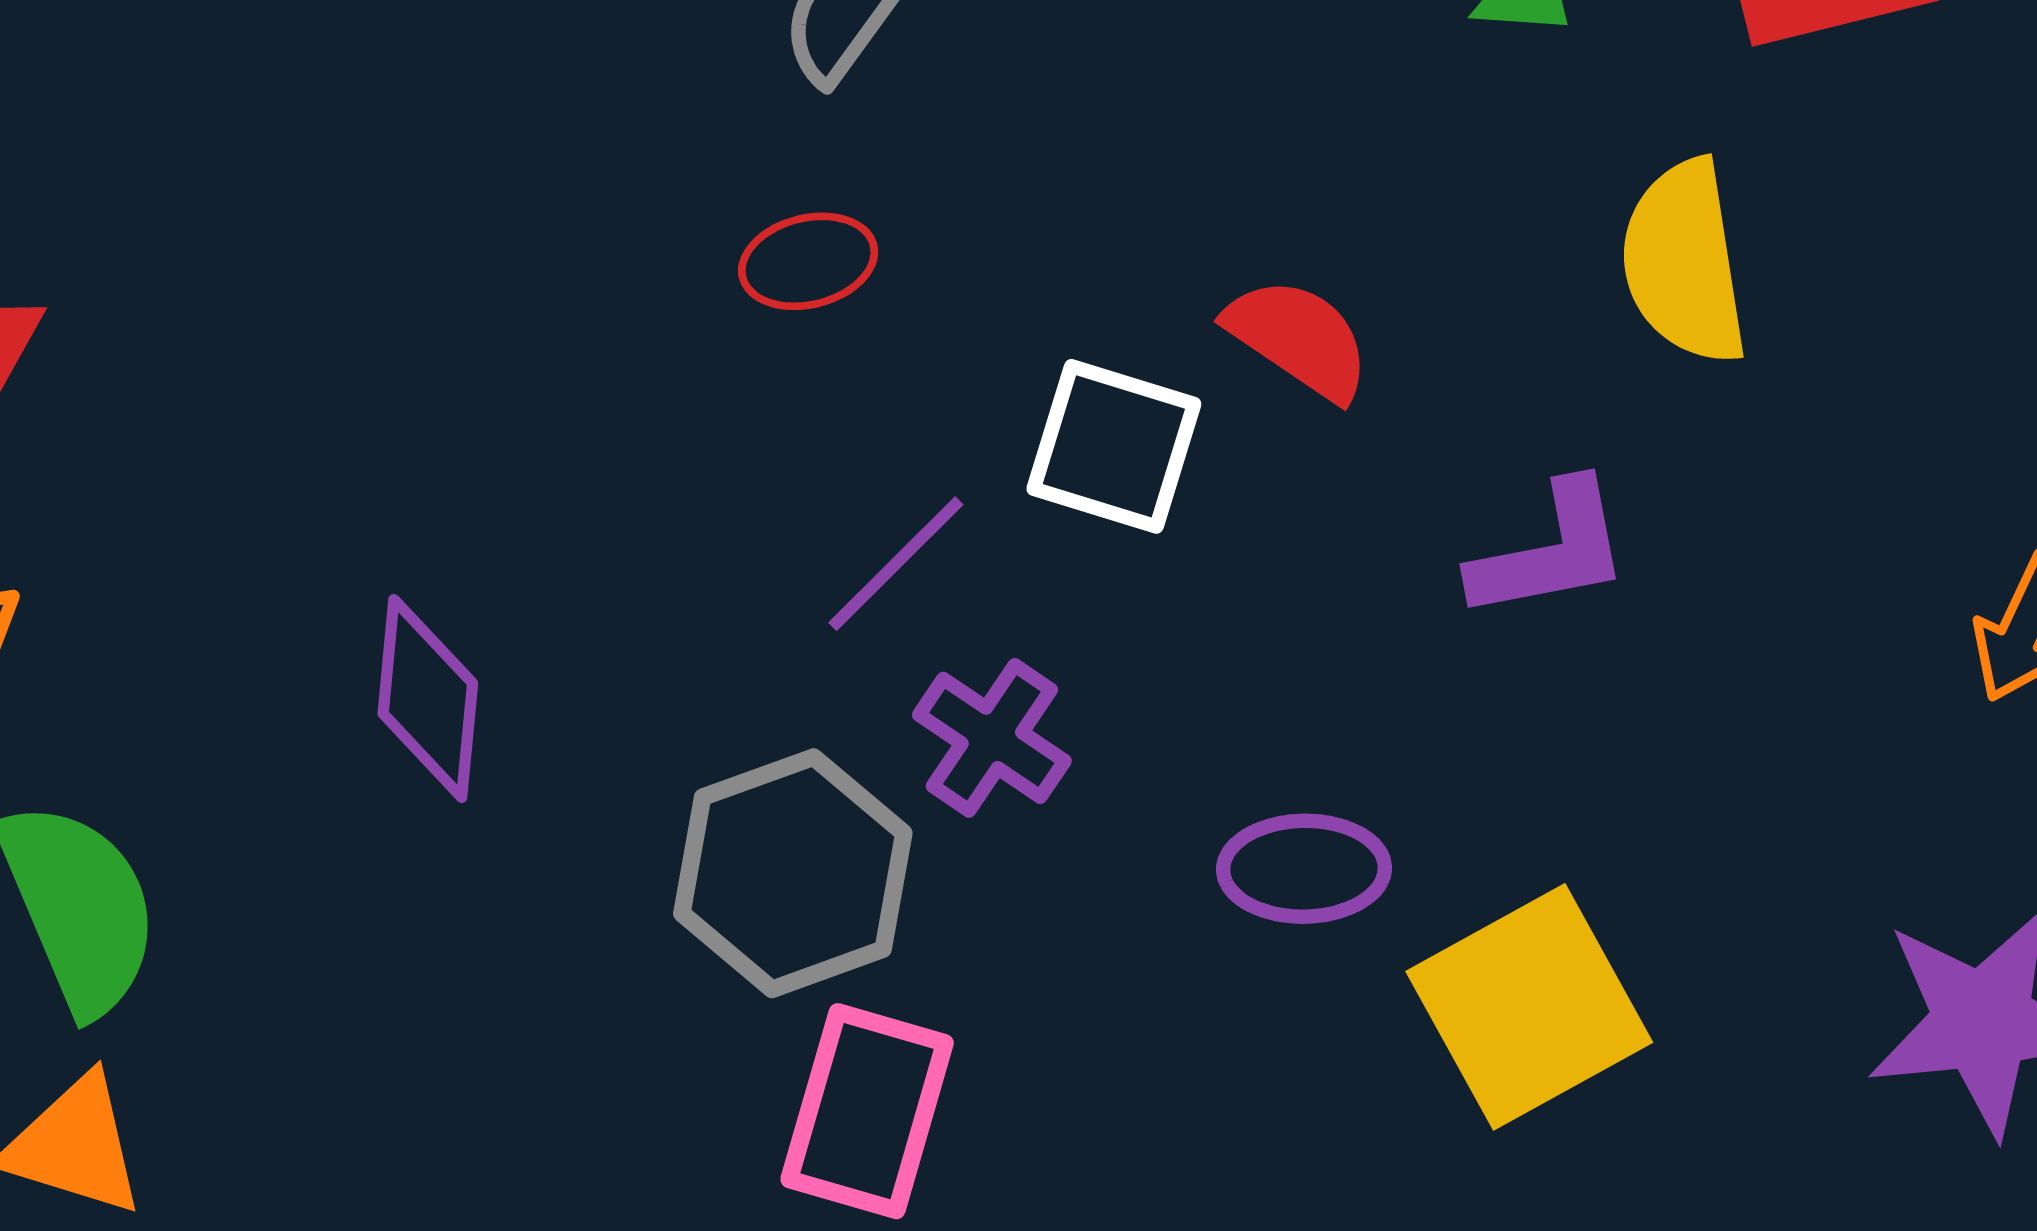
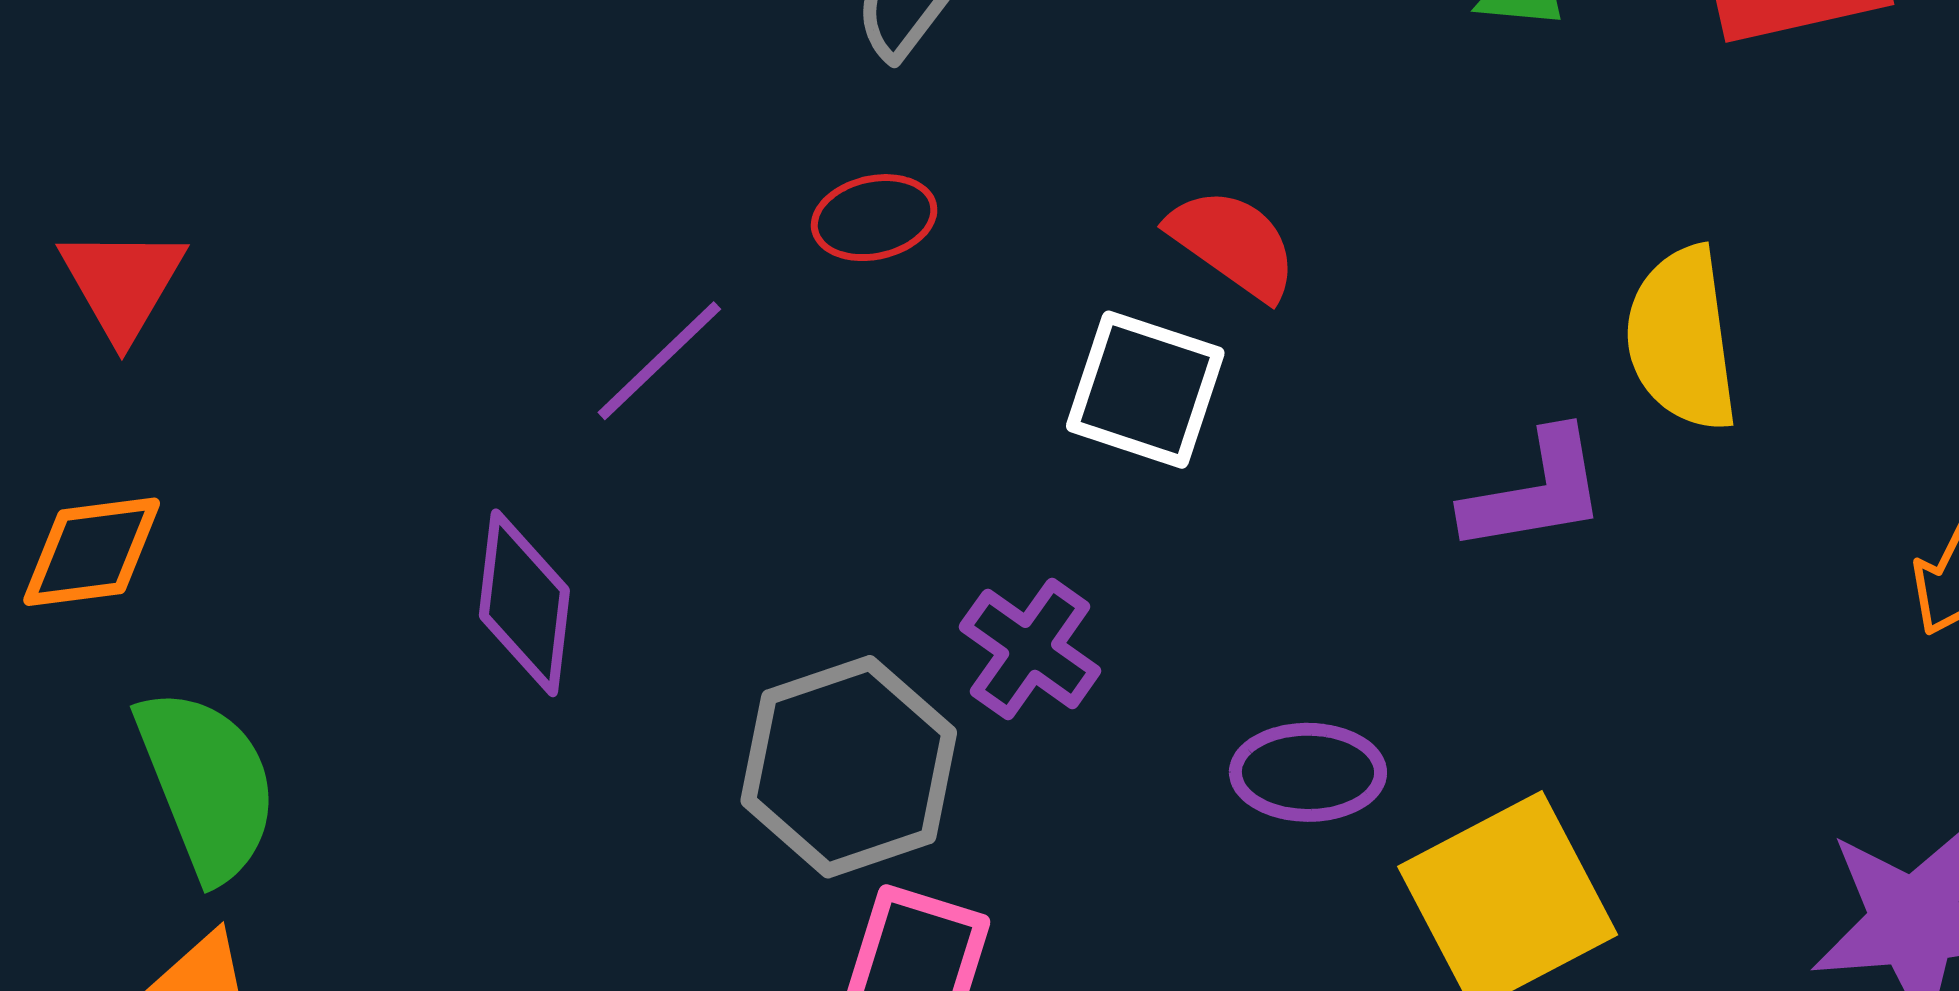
yellow semicircle: (1684, 262) -> (1682, 339), moved
red semicircle: (1299, 338) -> (1233, 244), moved
purple line: (896, 564) -> (659, 361), moved

